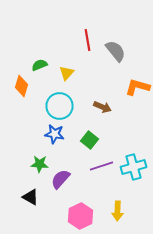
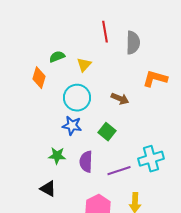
gray semicircle: (116, 51) -> (133, 43), turned 40
purple line: (102, 166) -> (119, 171), moved
purple semicircle: (60, 179) -> (86, 162), moved, turned -40

